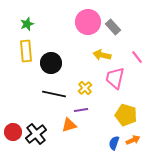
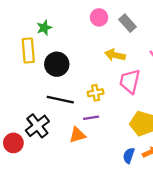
pink circle: (88, 22) -> (99, 17), size x0.6
green star: (27, 24) -> (44, 28), moved
yellow cross: (85, 88) -> (96, 93), turned 32
black cross: (36, 134) -> (37, 126), moved

